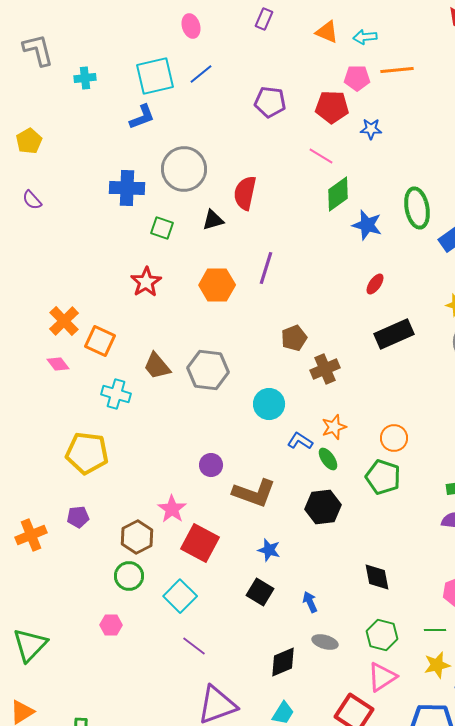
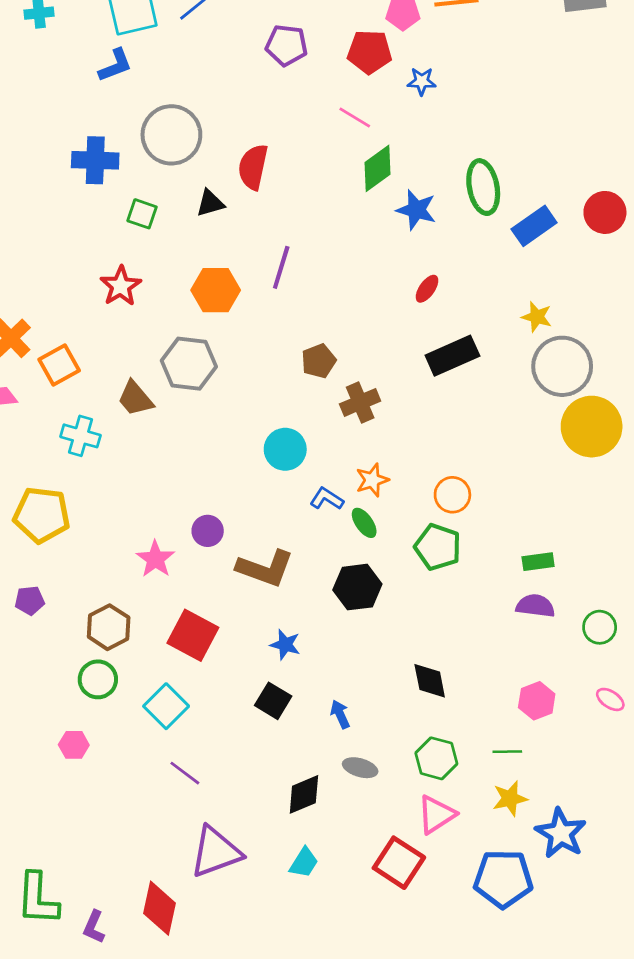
orange square: (100, 341) -> (59, 365), turned 36
gray hexagon: (208, 370) -> (189, 364), moved
pink star: (172, 509) -> (155, 559), moved

